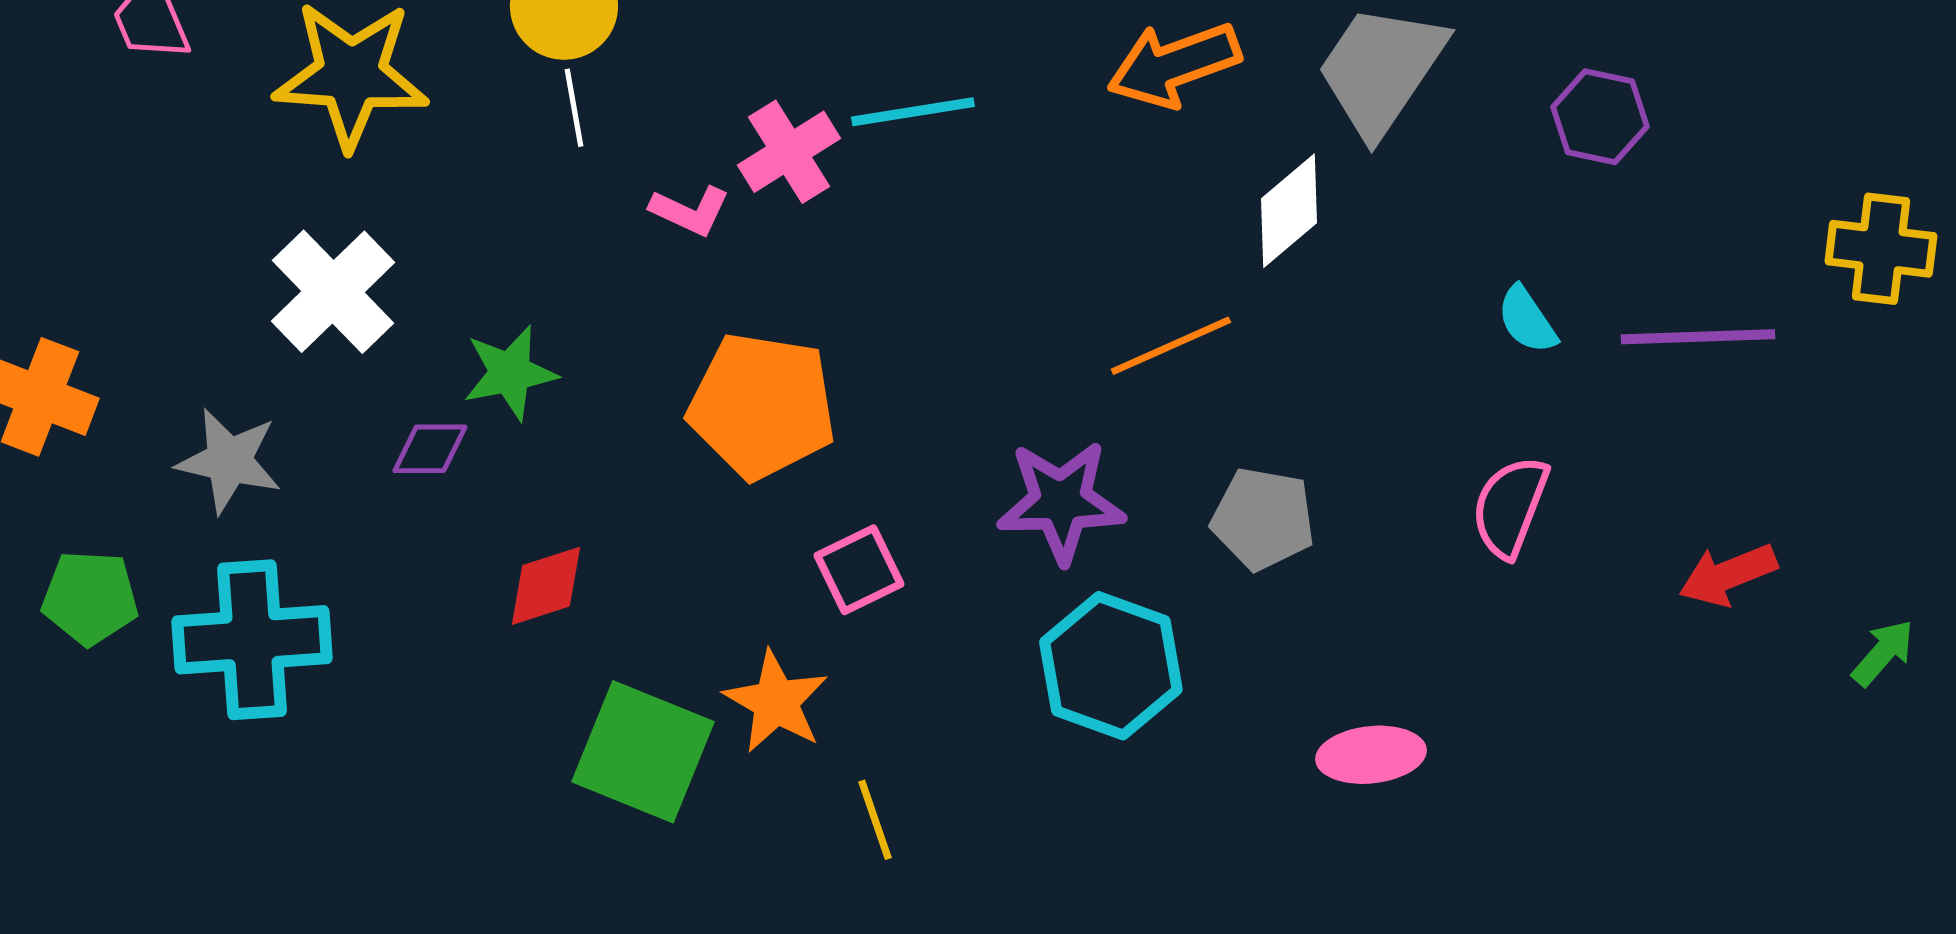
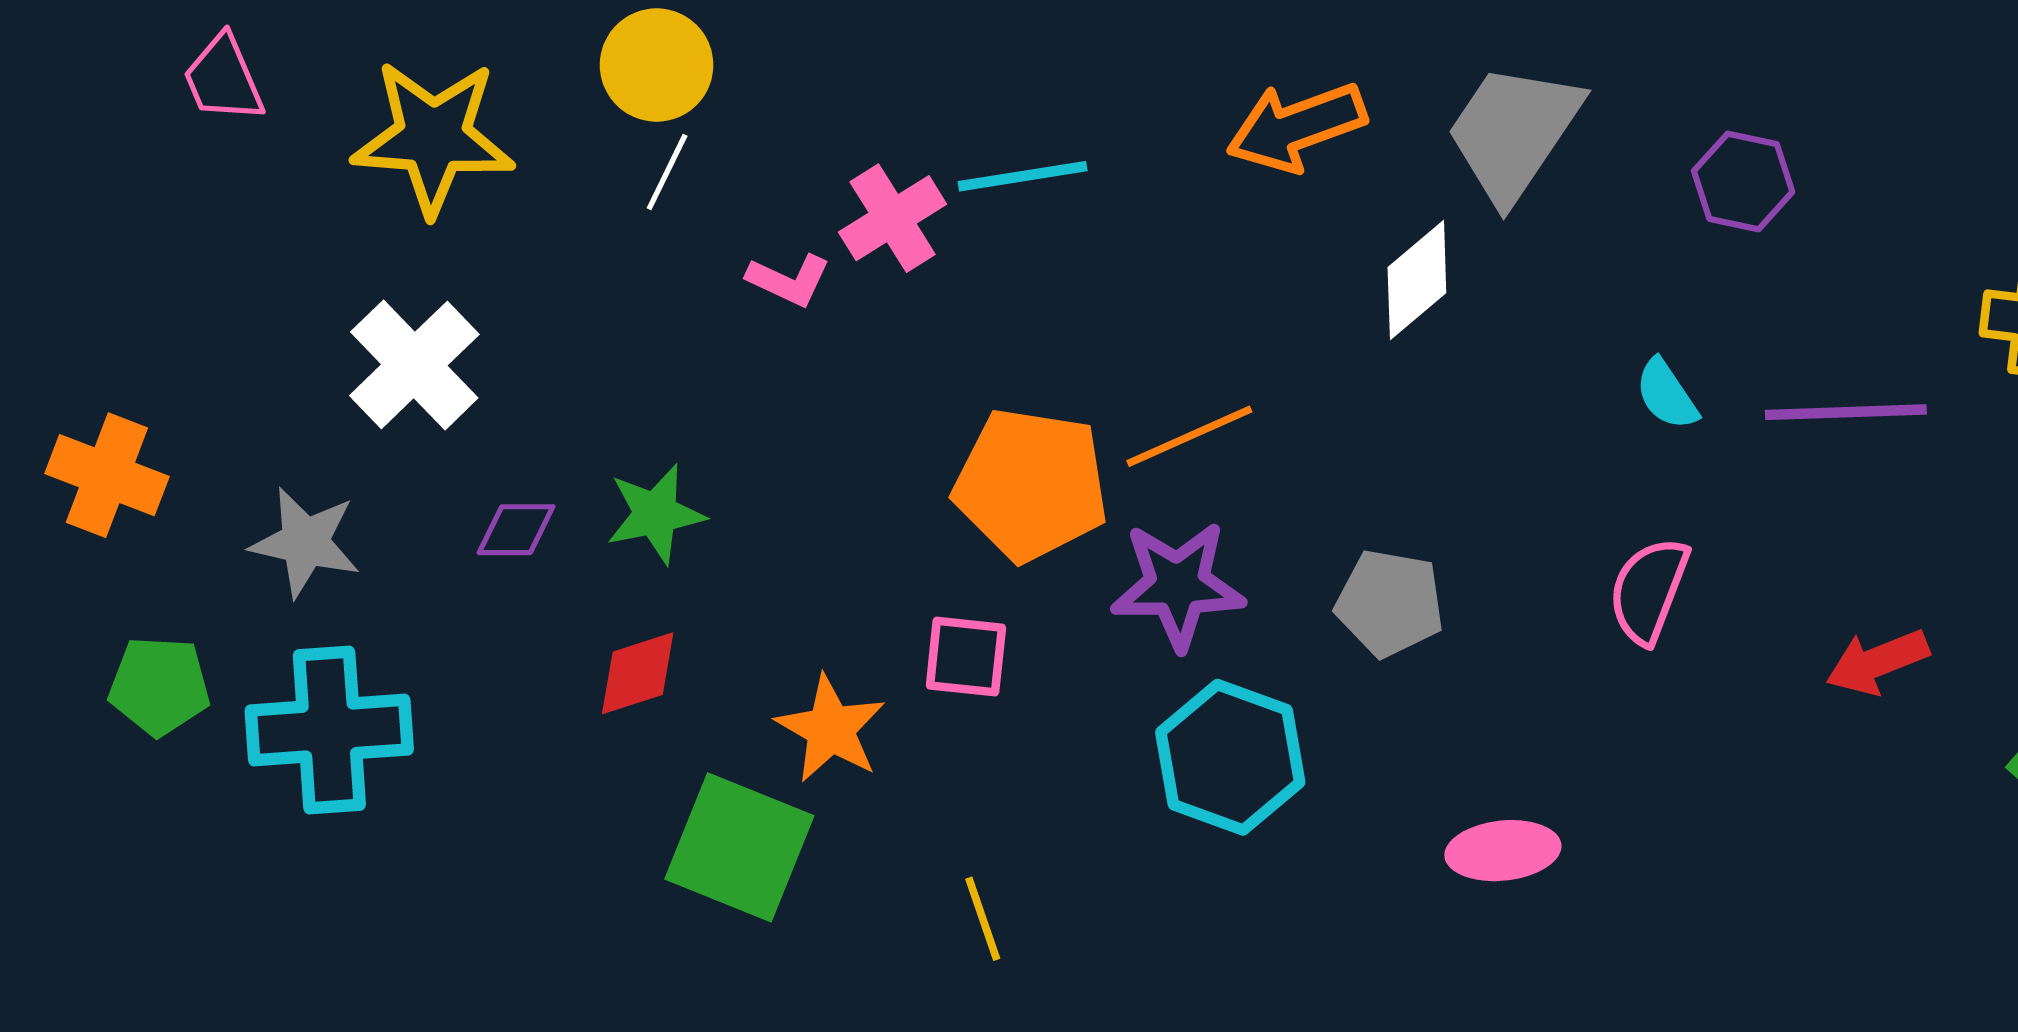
white line: (574, 108) -> (667, 172), turned 36
orange line: (1171, 346) -> (1189, 436), moved
green star: (510, 373) -> (656, 514), moved
orange pentagon: (762, 406) -> (1031, 485), moved
pink square: (859, 570) -> (966, 657), turned 32
orange star: (776, 702) -> (831, 729), moved

